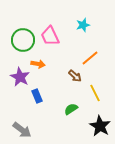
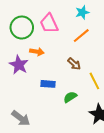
orange line: (90, 58) -> (81, 36), moved
blue rectangle: (37, 96) -> (48, 84), moved, turned -64

